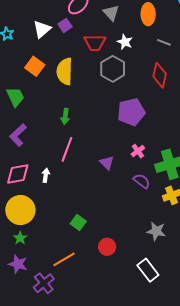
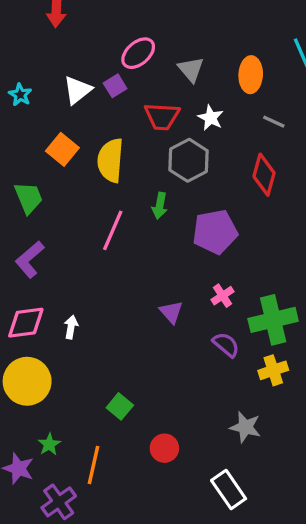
green arrow: (65, 116) -> (160, 206), moved
pink line: (67, 149) -> (113, 230), moved
green star: (20, 238) -> (49, 444), moved
orange line: (64, 259) -> (93, 465), turned -50

